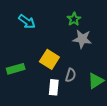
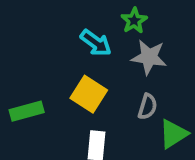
cyan arrow: (27, 22) -> (96, 43), moved
gray semicircle: (71, 75) -> (148, 107), moved

